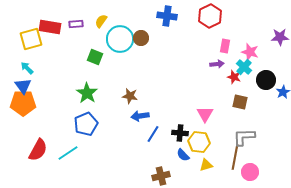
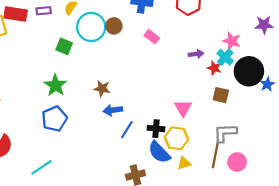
pink rectangle: (225, 46) -> (152, 37), moved, turned -64
black circle: (266, 80) -> (249, 71), size x1.4
cyan line: (68, 153) -> (41, 167), moved
blue semicircle: (183, 155) -> (159, 152), size x1.6
pink circle: (250, 172) -> (237, 162), moved

